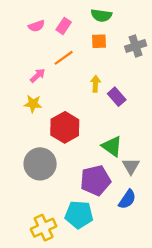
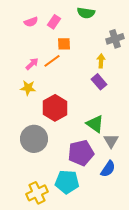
orange square: (99, 41) -> (64, 44), moved
orange line: (64, 58) -> (52, 61), moved
yellow arrow: (95, 84) -> (101, 61), moved

